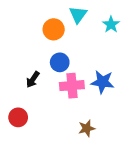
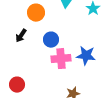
orange circle: (54, 29) -> (36, 13), moved
black arrow: (33, 79) -> (21, 36), moved

